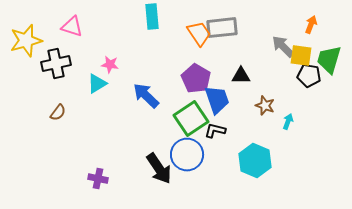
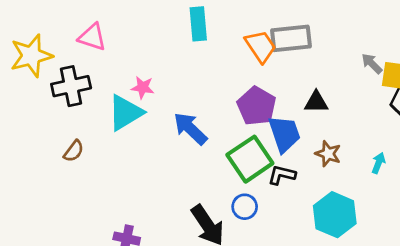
gray arrow: (283, 47) -> (372, 64), size x0.7
cyan triangle: (97, 84) -> (125, 113), size x1.4
brown star: (265, 106) -> (328, 154), moved
blue circle: (187, 155) -> (245, 207), size x0.6

